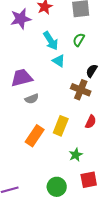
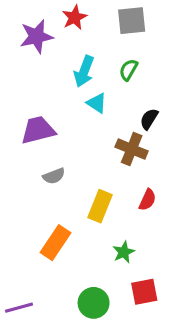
cyan arrow: (51, 41) -> (84, 71), turned 54
gray semicircle: (32, 99) -> (54, 176), moved
orange rectangle: (35, 136) -> (55, 243), moved

